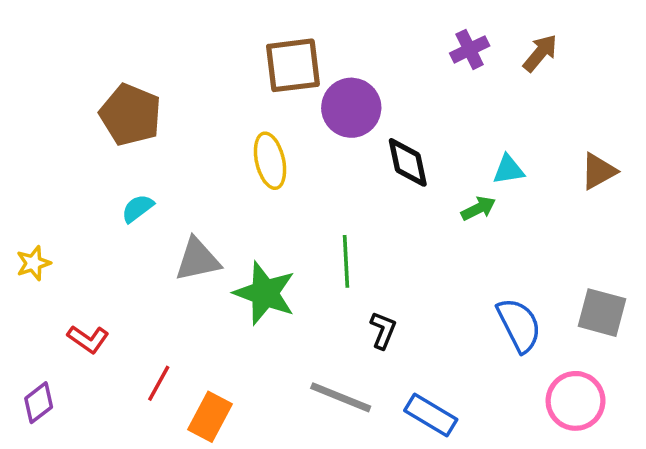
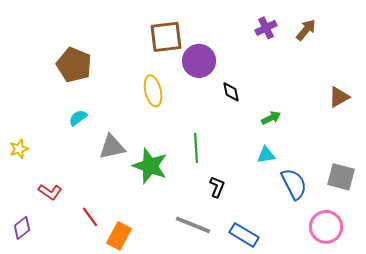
black diamond: (408, 162) -> (231, 92), size x0.7
cyan triangle: (508, 170) -> (266, 155), moved
red line: (159, 383) -> (90, 217), turned -65

